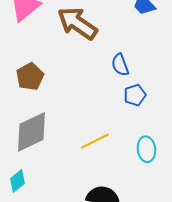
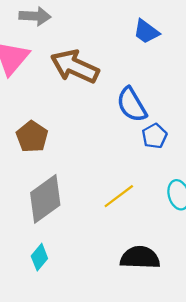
blue semicircle: (120, 65) -> (132, 105), size x1.4

